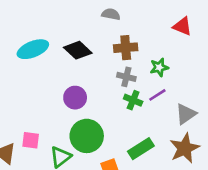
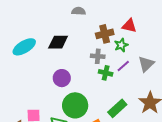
red triangle: (182, 26) -> (129, 26), moved
brown cross: (126, 48) -> (105, 34), moved
black diamond: (78, 50) -> (58, 42), turned -35
gray triangle: (186, 114) -> (146, 64), moved

